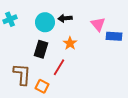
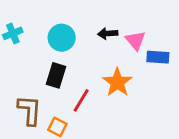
black arrow: (65, 18) -> (108, 33), moved
orange star: (70, 43) -> (117, 82), moved, size x1.5

